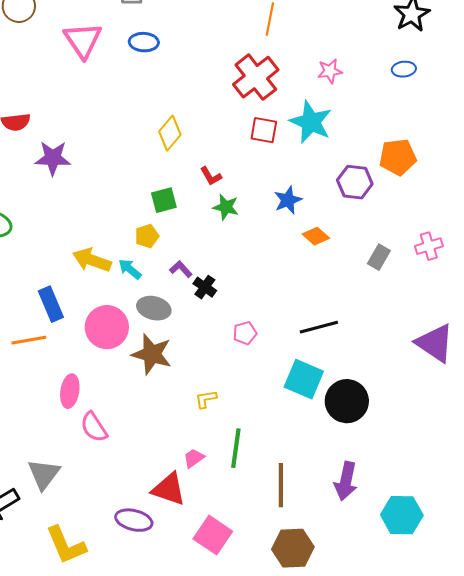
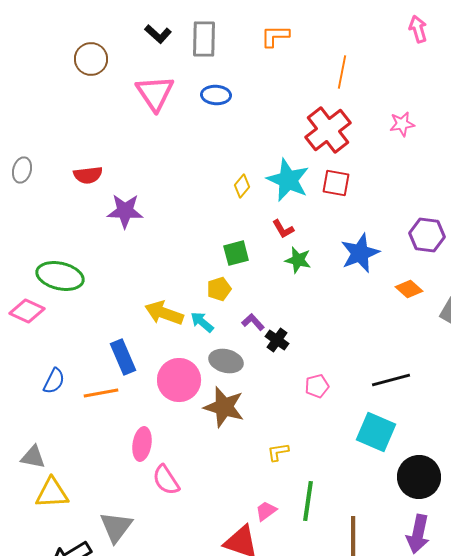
cyan star: (311, 122) -> (288, 180), moved
yellow diamond: (170, 133) -> (242, 186), size x0.7
blue star: (288, 200) -> (360, 253), size x1.4
orange diamond: (316, 236) -> (409, 289), moved
black circle: (347, 401) -> (419, 477), moved

